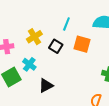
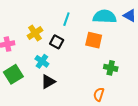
orange square: (82, 44) -> (94, 40), moved
cyan cross: (29, 64) -> (42, 61), moved

